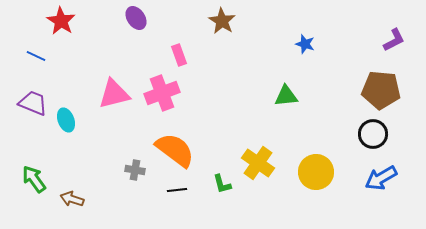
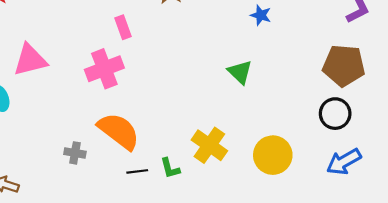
pink triangle: (114, 94) -> (30, 60), moved
green triangle: (286, 96) -> (240, 72), turned 50
black line: (177, 190) -> (137, 171), moved

